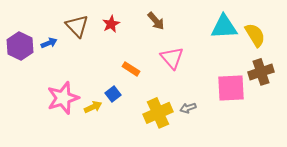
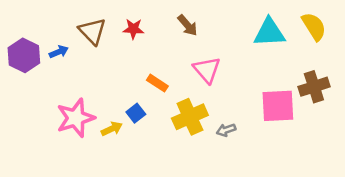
red star: (111, 24) -> (133, 29), turned 30
yellow semicircle: (255, 35) -> (314, 26), moved
yellow cross: (158, 113) -> (190, 117), moved

